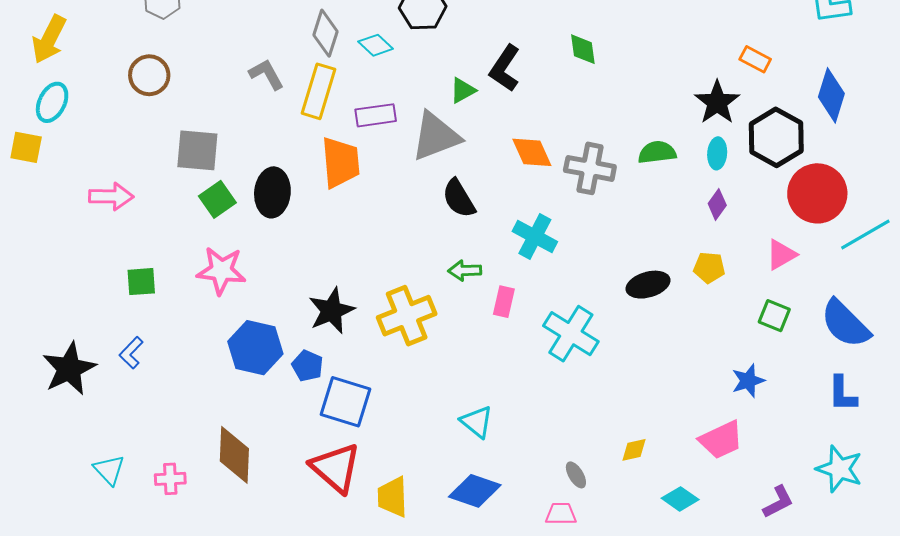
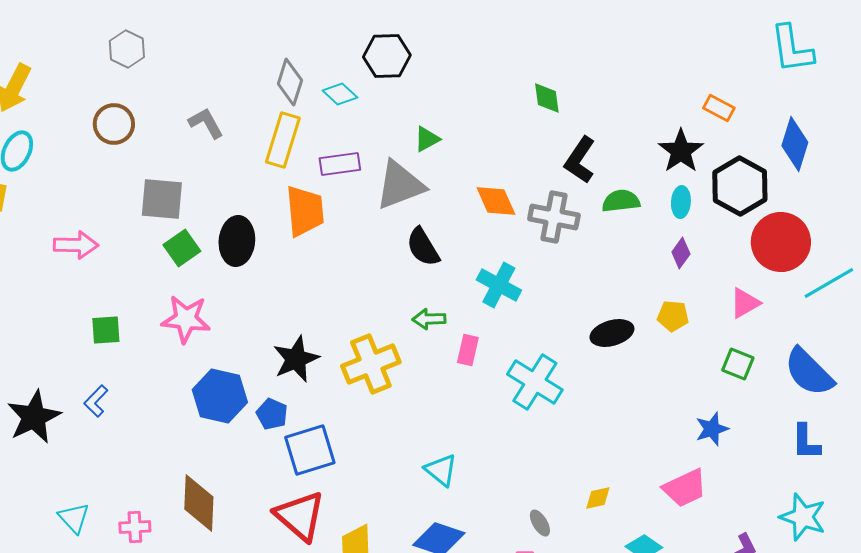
black L-shape: (505, 68) -> (580, 160), moved
gray L-shape: (266, 74) -> (206, 123), moved
blue square: (346, 402) -> (310, 450), turned -34

